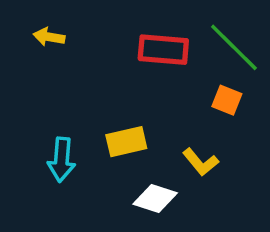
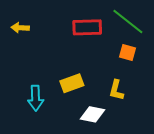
yellow L-shape: (201, 162) -> (116, 90), turned 60

